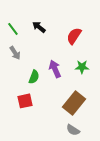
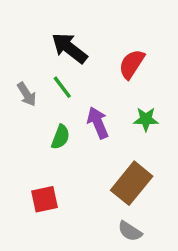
black arrow: (39, 27) -> (69, 48), size x1.5
green line: (13, 29) -> (62, 87), moved
red square: (25, 101) -> (44, 199), moved

